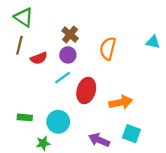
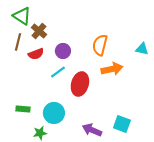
brown cross: (70, 34) -> (39, 31), moved
cyan triangle: (153, 42) -> (142, 49), moved
orange arrow: (121, 102) -> (112, 69), moved

